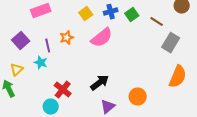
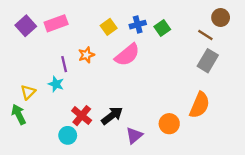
brown line: (157, 22) -> (205, 35), moved
purple square: (21, 41) -> (26, 26), moved
orange semicircle: (178, 77) -> (200, 105), moved
black arrow: (100, 83) -> (112, 116), moved

